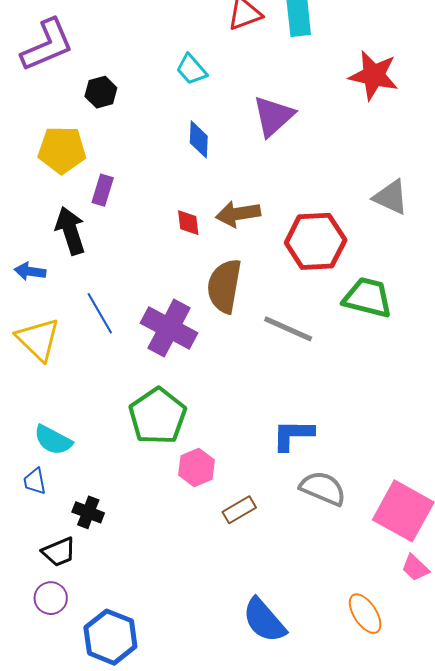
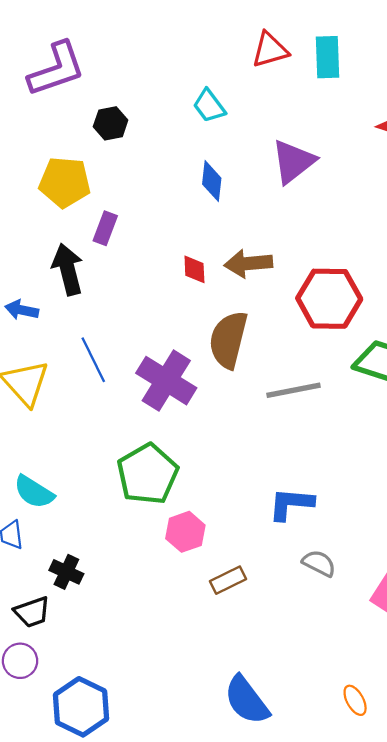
gray line: (288, 329) -> (293, 390), turned -39
gray semicircle: (323, 488) -> (319, 563), size x0.7
orange ellipse: (365, 614) -> (355, 700), size x0.7

